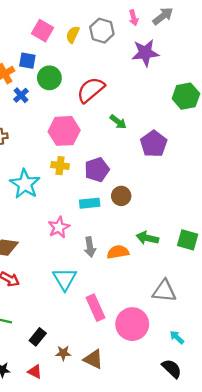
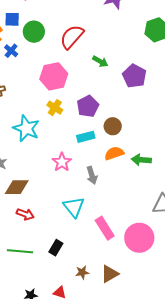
yellow cross: (60, 166) -> (55, 108), turned 35
orange semicircle: (118, 252) -> (114, 153), moved
black rectangle: (38, 337) -> (56, 248), moved
brown triangle: (93, 359) -> (110, 274), turned -48

